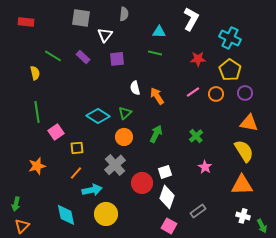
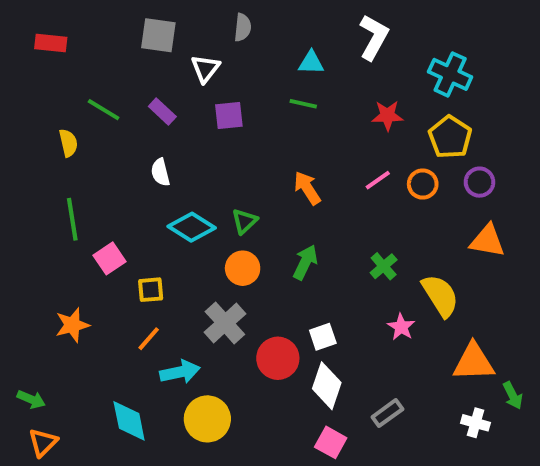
white semicircle: (135, 88) -> (160, 172), moved
yellow semicircle: (244, 151) -> (440, 296), moved
green arrow: (16, 204) -> (31, 399), turned -80
green arrow: (262, 226) -> (513, 395), moved

